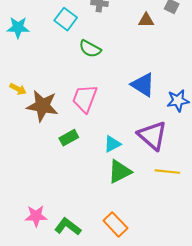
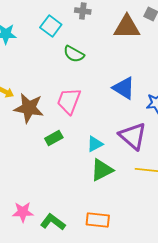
brown triangle: (146, 20) -> (127, 27), size x1.8
orange rectangle: (115, 224) -> (98, 220), turned -40

